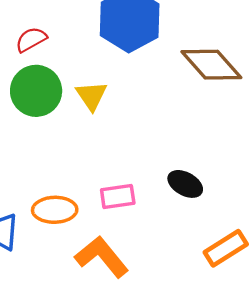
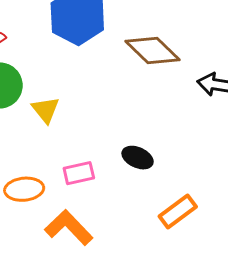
yellow triangle: (91, 96) -> (46, 110), moved

